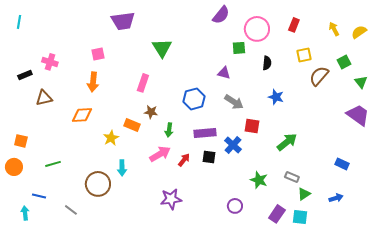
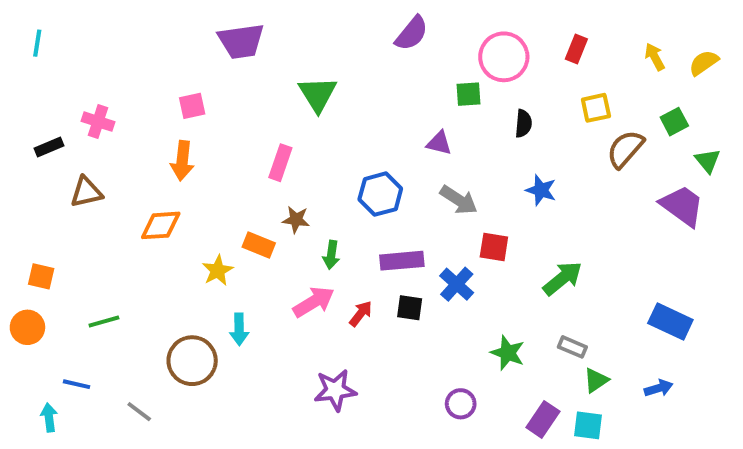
purple semicircle: (221, 15) -> (412, 33), moved
purple trapezoid: (358, 115) -> (682, 206), moved
blue rectangle: (342, 164) -> (670, 321), size x1.5

